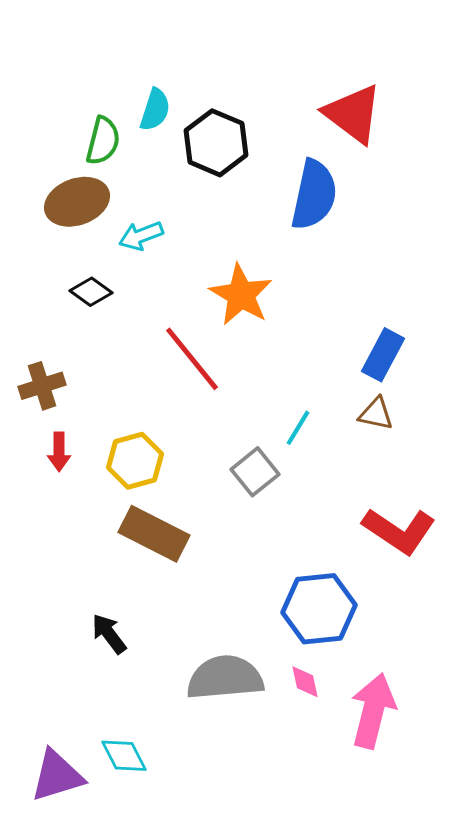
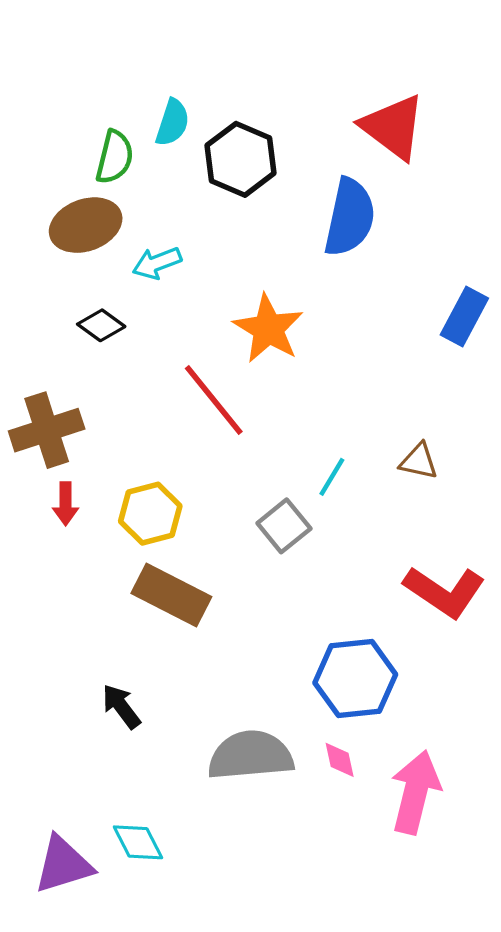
blue rectangle: (383, 355) -> (464, 316), moved
brown cross: (42, 386) -> (47, 430), size x1.4

